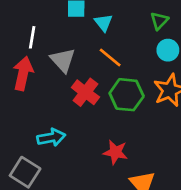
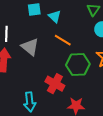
red cross: (85, 92) -> (55, 84), moved
cyan arrow: (51, 138) -> (30, 102), turned 102

